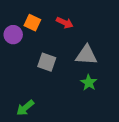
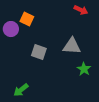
red arrow: (65, 23) -> (81, 10), moved
green star: (89, 83) -> (84, 69), moved

